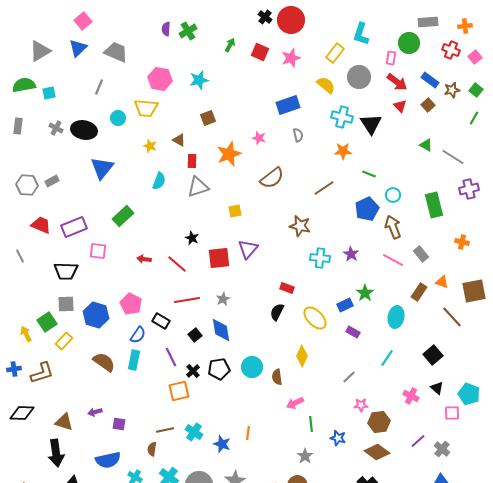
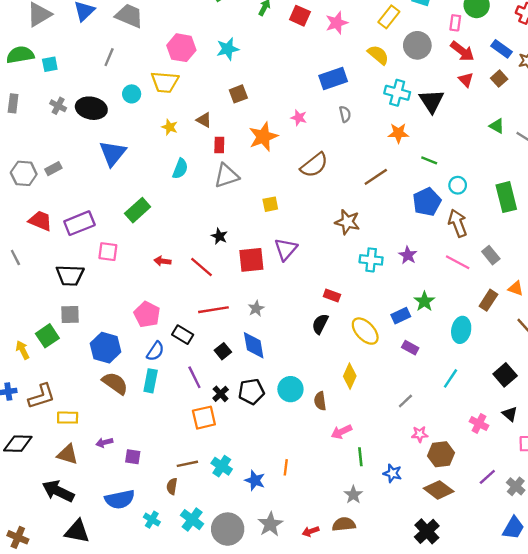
blue hexagon: (96, 315) -> (106, 348), moved
yellow rectangle: (64, 341) -> (68, 418), moved, turned 48
black arrow: (56, 453) -> (58, 491), turned 124

